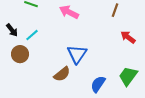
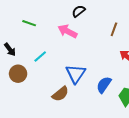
cyan line: (32, 35) -> (40, 57), moved
blue semicircle: (98, 84) -> (104, 85), moved

